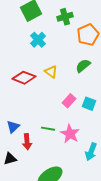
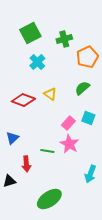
cyan square: (89, 104) -> (88, 118), moved
blue triangle: (13, 127) -> (12, 138), moved
pink star: (70, 134) -> (69, 144), moved

